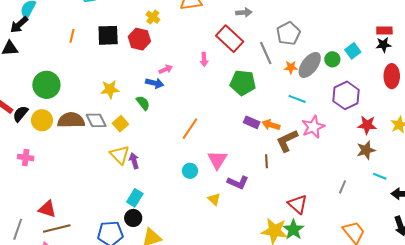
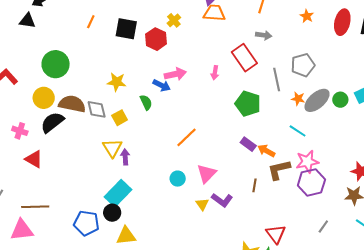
pink arrow: (166, 69) -> (175, 74), size x1.5
purple hexagon: (346, 95) -> (311, 182), moved
black semicircle: (20, 114) -> (52, 122), moved, size x1.4
cyan rectangle: (135, 198) -> (118, 193), size x1.5
yellow triangle: (214, 199) -> (202, 204), moved
red triangle: (47, 209) -> (34, 159), moved

